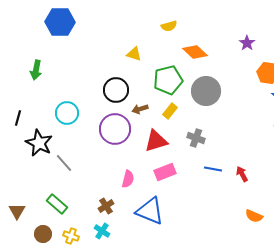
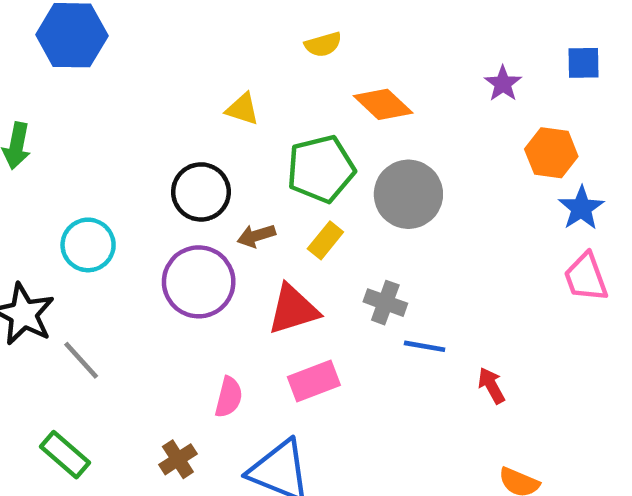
blue line: (213, 169) -> (425, 346), moved

